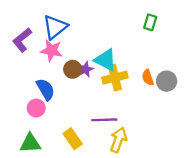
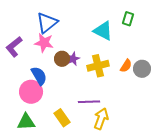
purple L-shape: (22, 40) -> (14, 47), moved
cyan triangle: (105, 60) -> (103, 31), moved
orange semicircle: (148, 78) -> (126, 66), turned -128
pink circle: (36, 108) -> (31, 92), size x1.5

